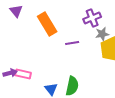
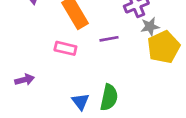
pink rectangle: (23, 74) -> (65, 48), moved

